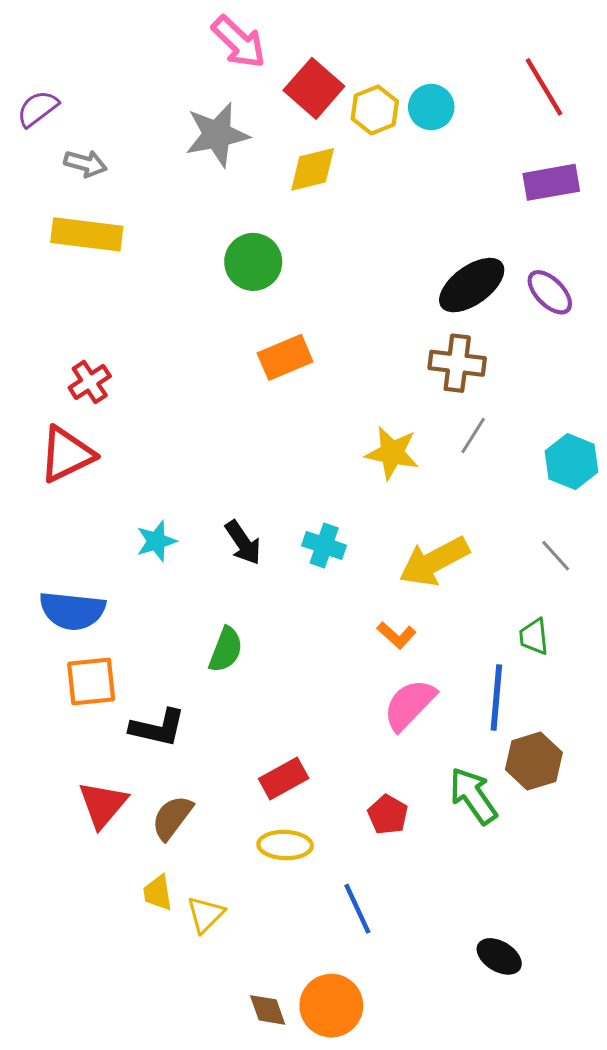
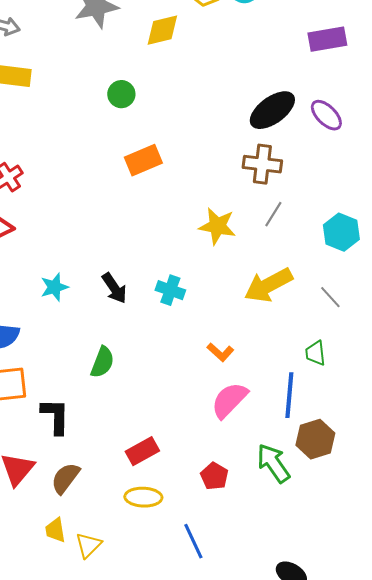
green circle: (253, 262) -> (121, 94), size x0.7
yellow arrow: (434, 561) -> (268, 285), moved
black L-shape: (158, 728) -> (55, 416), turned -102

